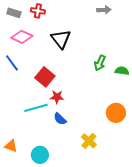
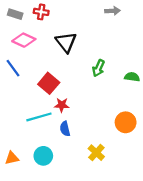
green arrow: (100, 63) -> (98, 68), moved
blue semicircle: (60, 119) -> (65, 129), turned 32
orange triangle: (11, 146) -> (12, 158), turned -32
cyan circle: (40, 155) -> (43, 156), moved

